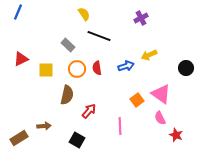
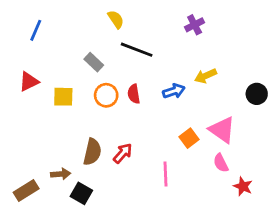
blue line: (18, 12) -> (36, 30), moved
brown semicircle: (67, 95) -> (92, 152), moved
black square: (77, 140) -> (81, 193), moved

